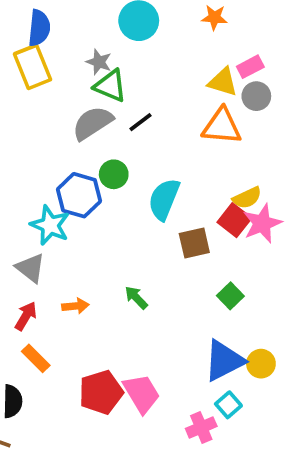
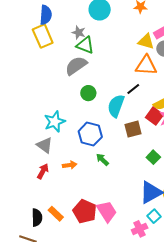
black line: (140, 122) -> (133, 89), moved
blue hexagon: (79, 195) -> (90, 134), moved
cyan star: (50, 225) -> (55, 122), turned 30
orange rectangle: (36, 358) -> (56, 214), moved
red pentagon: (101, 392) -> (85, 211), turned -30

